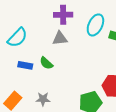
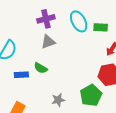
cyan ellipse: (95, 25) -> (79, 21), turned -40
gray star: (43, 99) -> (58, 100), moved

